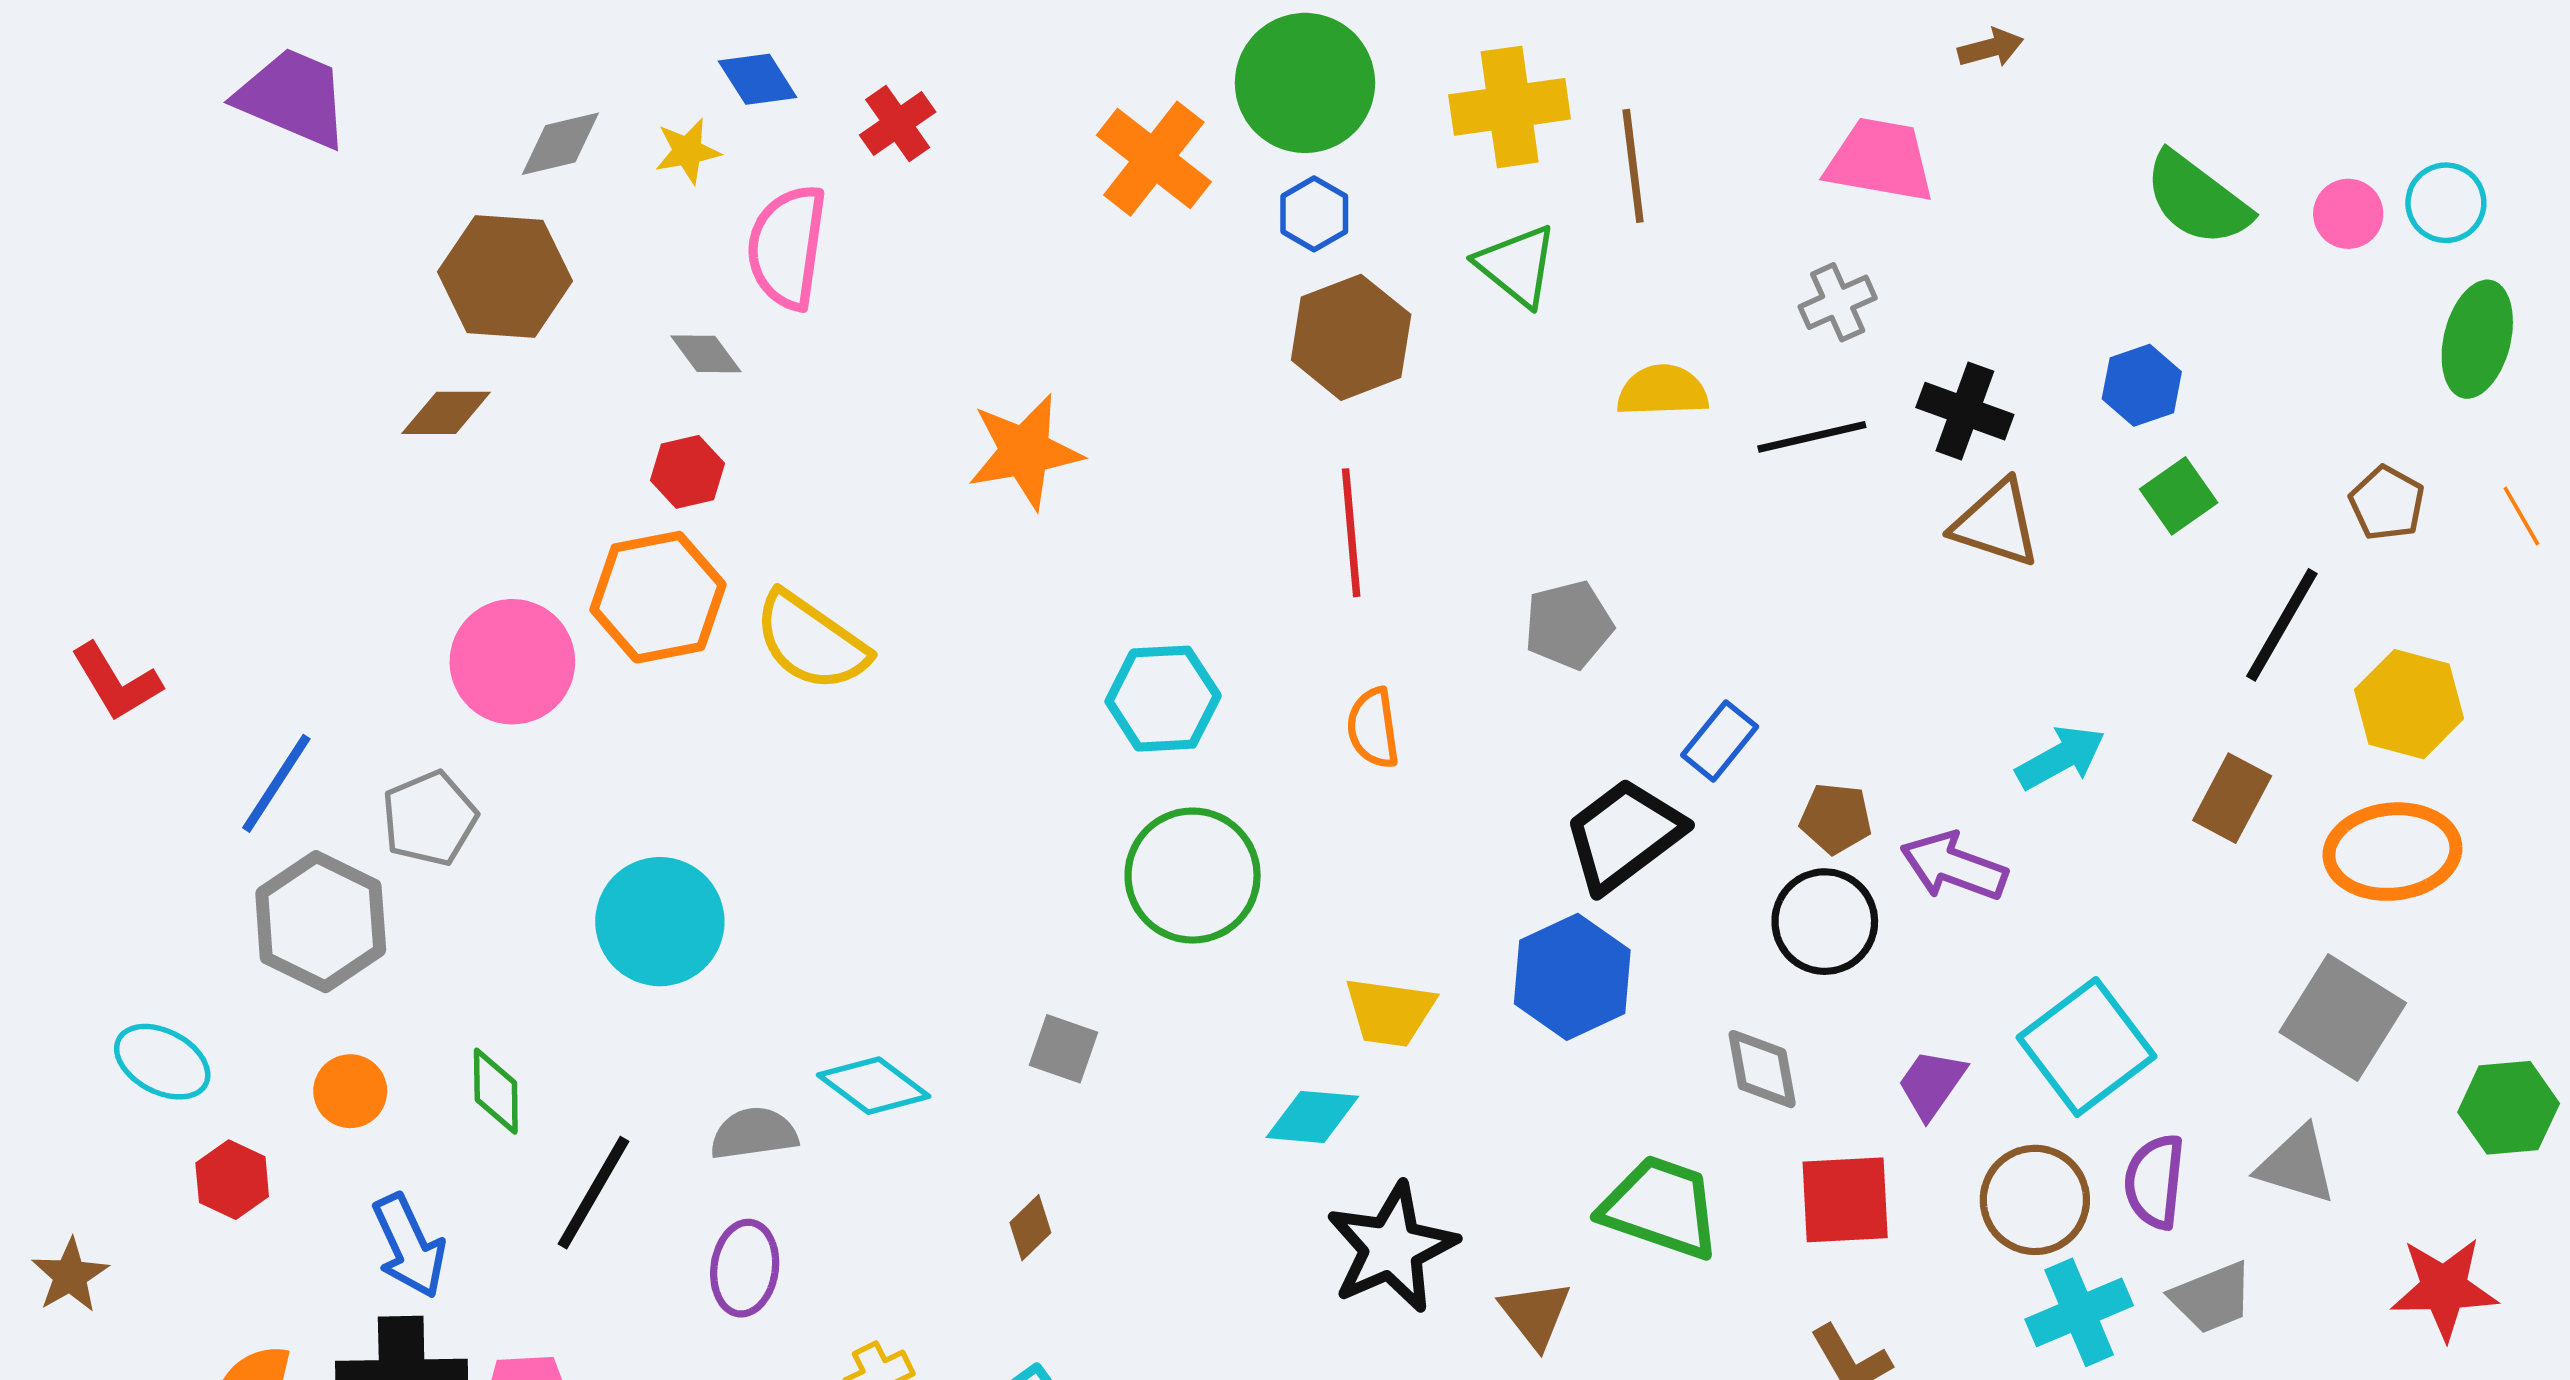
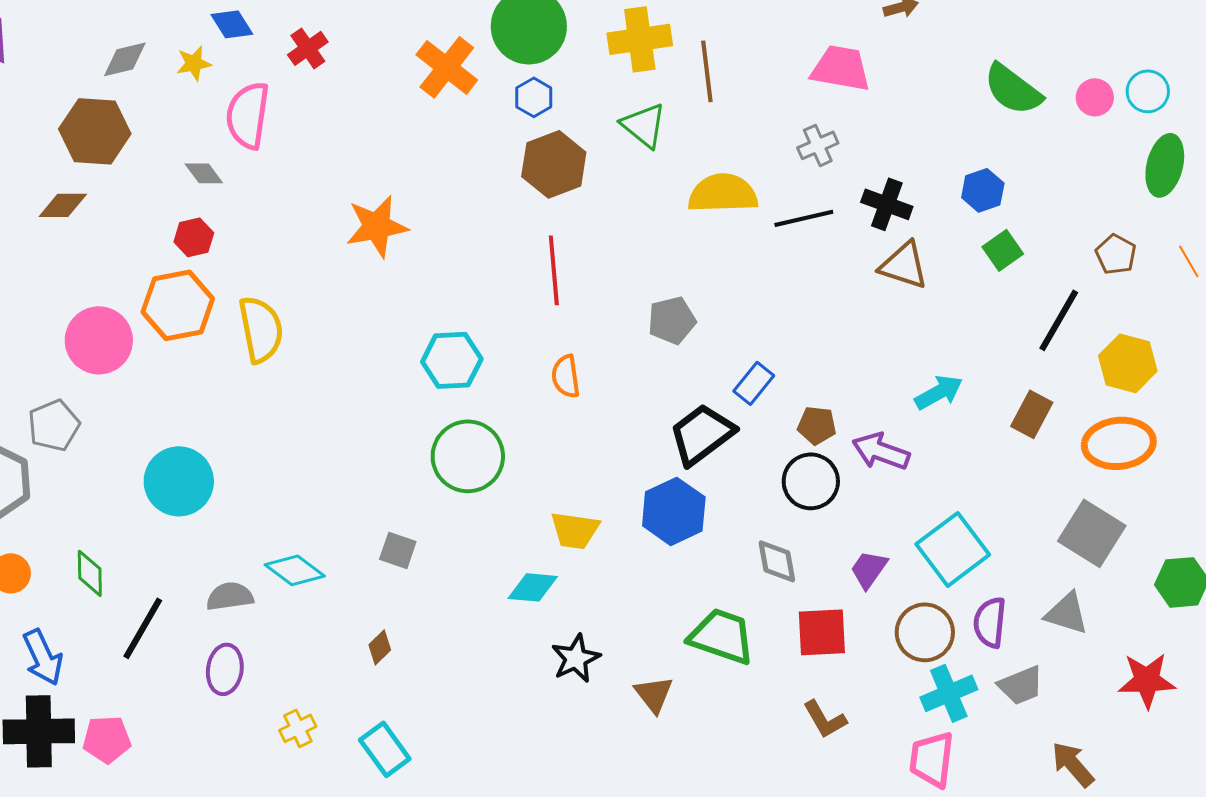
yellow semicircle: (1663, 391) -> (723, 193), size x1.4
yellow semicircle: (811, 641) -> (261, 329), turned -136
black star: (1392, 1248) -> (576, 658), size x0.7

